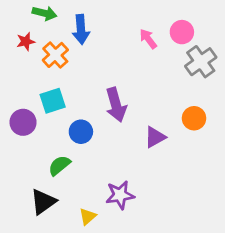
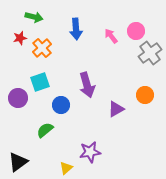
blue arrow: (81, 29) -> (76, 29), moved
black triangle: (43, 202) -> (18, 162), moved

